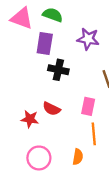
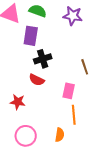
purple star: (88, 39) -> (73, 16), moved
black cross: (58, 70) -> (43, 59), turned -30
red semicircle: (52, 109) -> (37, 80), moved

